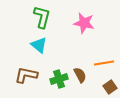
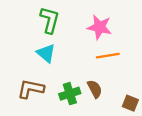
orange line: (104, 63) -> (108, 56), moved
brown square: (110, 87) -> (130, 103), turned -32

